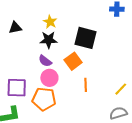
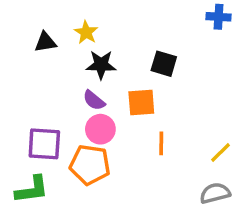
yellow star: (50, 22) -> (86, 32), moved
black square: (86, 38) -> (164, 64), size x0.7
orange square: (73, 61) -> (141, 102), turned 30

